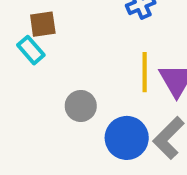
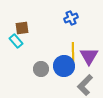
blue circle: (127, 138) -> (64, 66), moved

